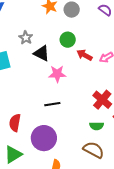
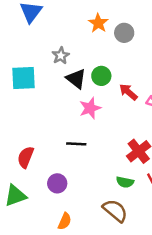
green circle: (68, 40) -> (101, 76), moved
pink star: (57, 74) -> (90, 108), turned -30
purple circle: (44, 138) -> (57, 183), size x0.6

